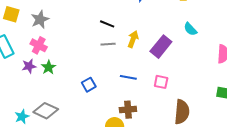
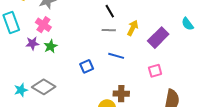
black line: (107, 24) -> (110, 11), turned 32
blue line: (128, 77) -> (116, 56), moved
pink square: (161, 82) -> (155, 71), turned -32

